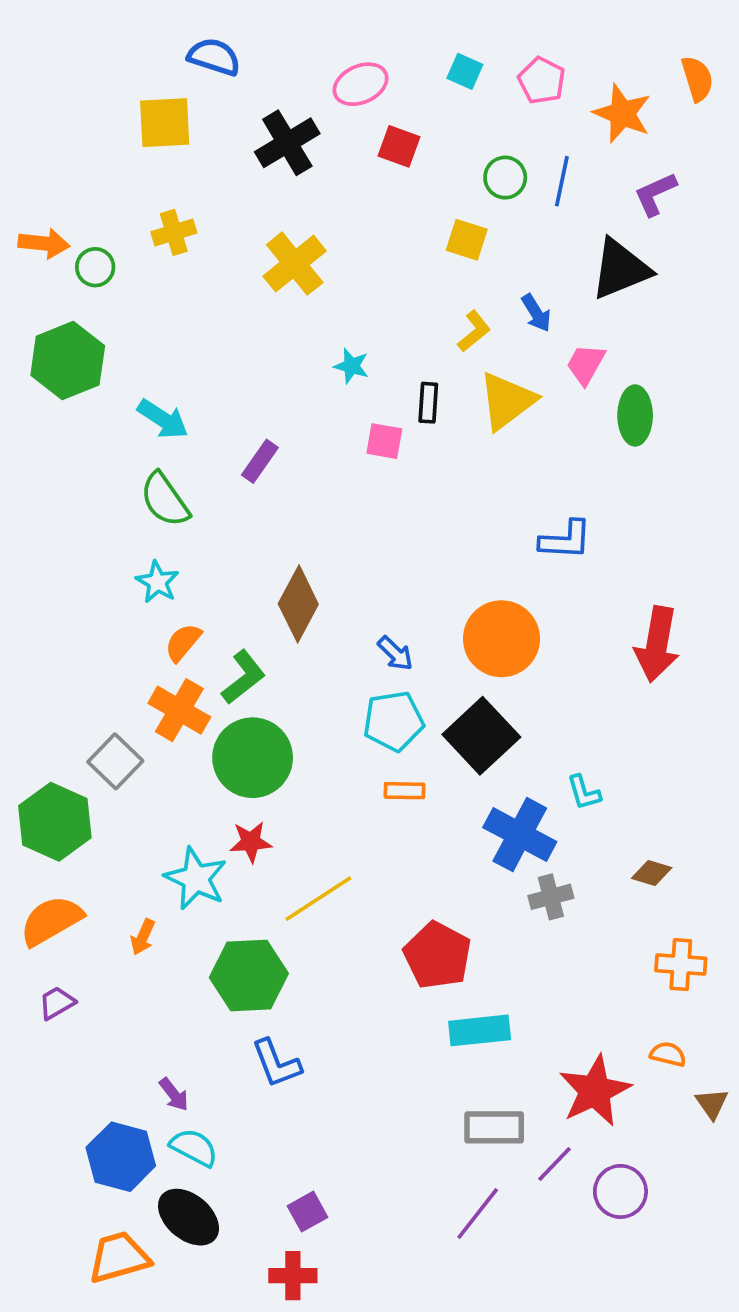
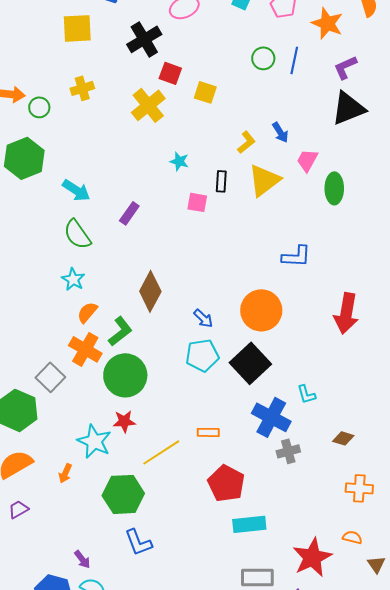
red square: (399, 146) -> (170, 73), moved
yellow square: (467, 240) -> (205, 92), moved
black triangle: (620, 269) -> (348, 108), moved
orange rectangle: (404, 791) -> (208, 432), moved

